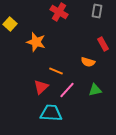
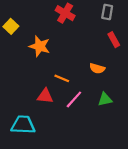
red rectangle: (103, 44) -> (114, 40), moved
red triangle: (41, 87) -> (45, 96), turned 49
cyan trapezoid: (51, 113) -> (23, 125), moved

